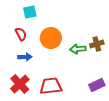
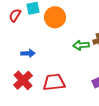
red semicircle: (21, 34) -> (15, 15), moved, turned -120
orange circle: (51, 38) -> (55, 17), moved

